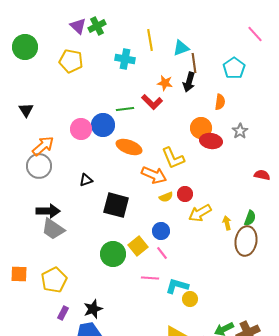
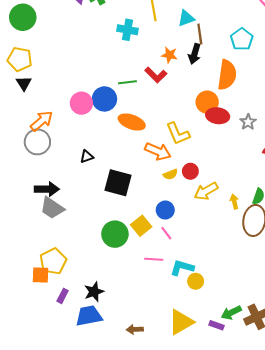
yellow pentagon: (71, 61) -> (20, 59), moved
orange semicircle: (220, 102) -> (227, 75), size x1.8
gray star: (240, 131) -> (248, 122), moved
orange square: (19, 274) -> (41, 275), moved

